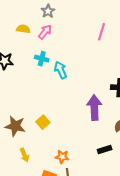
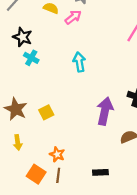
cyan cross: (42, 59) -> (31, 58), moved
black rectangle: (105, 149) -> (100, 172), moved

